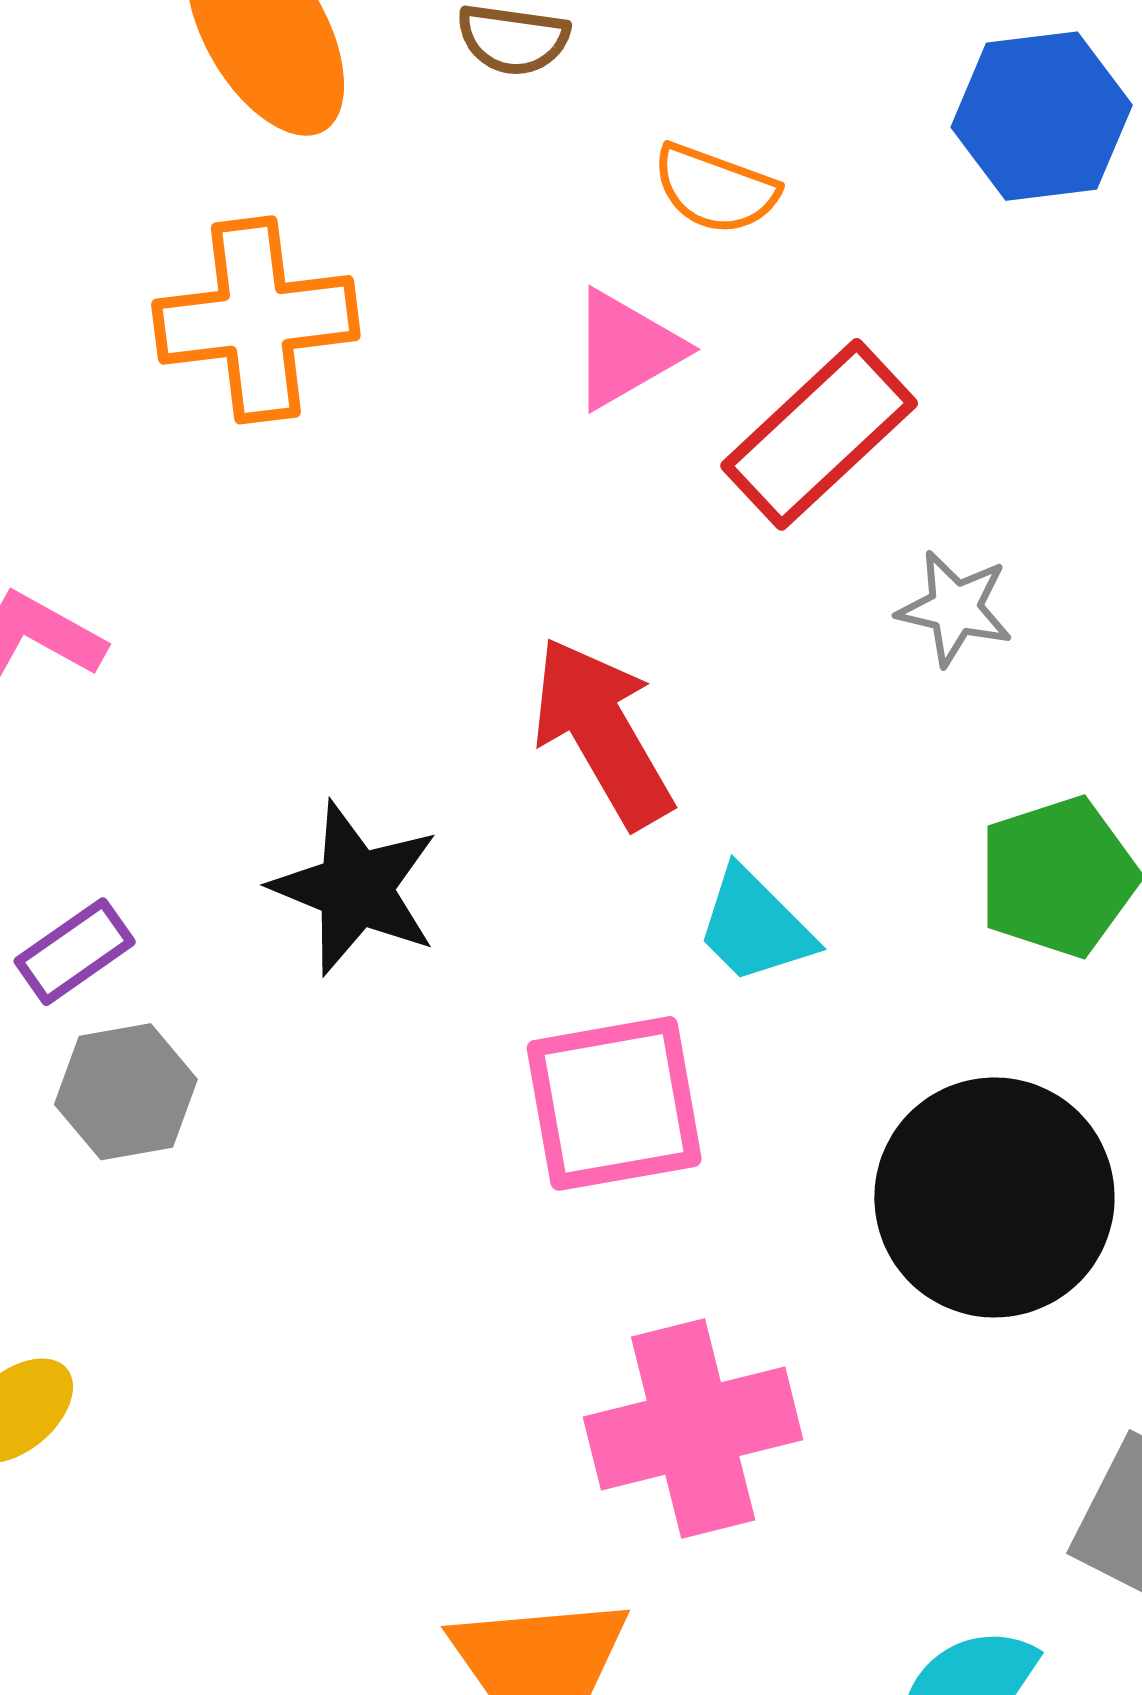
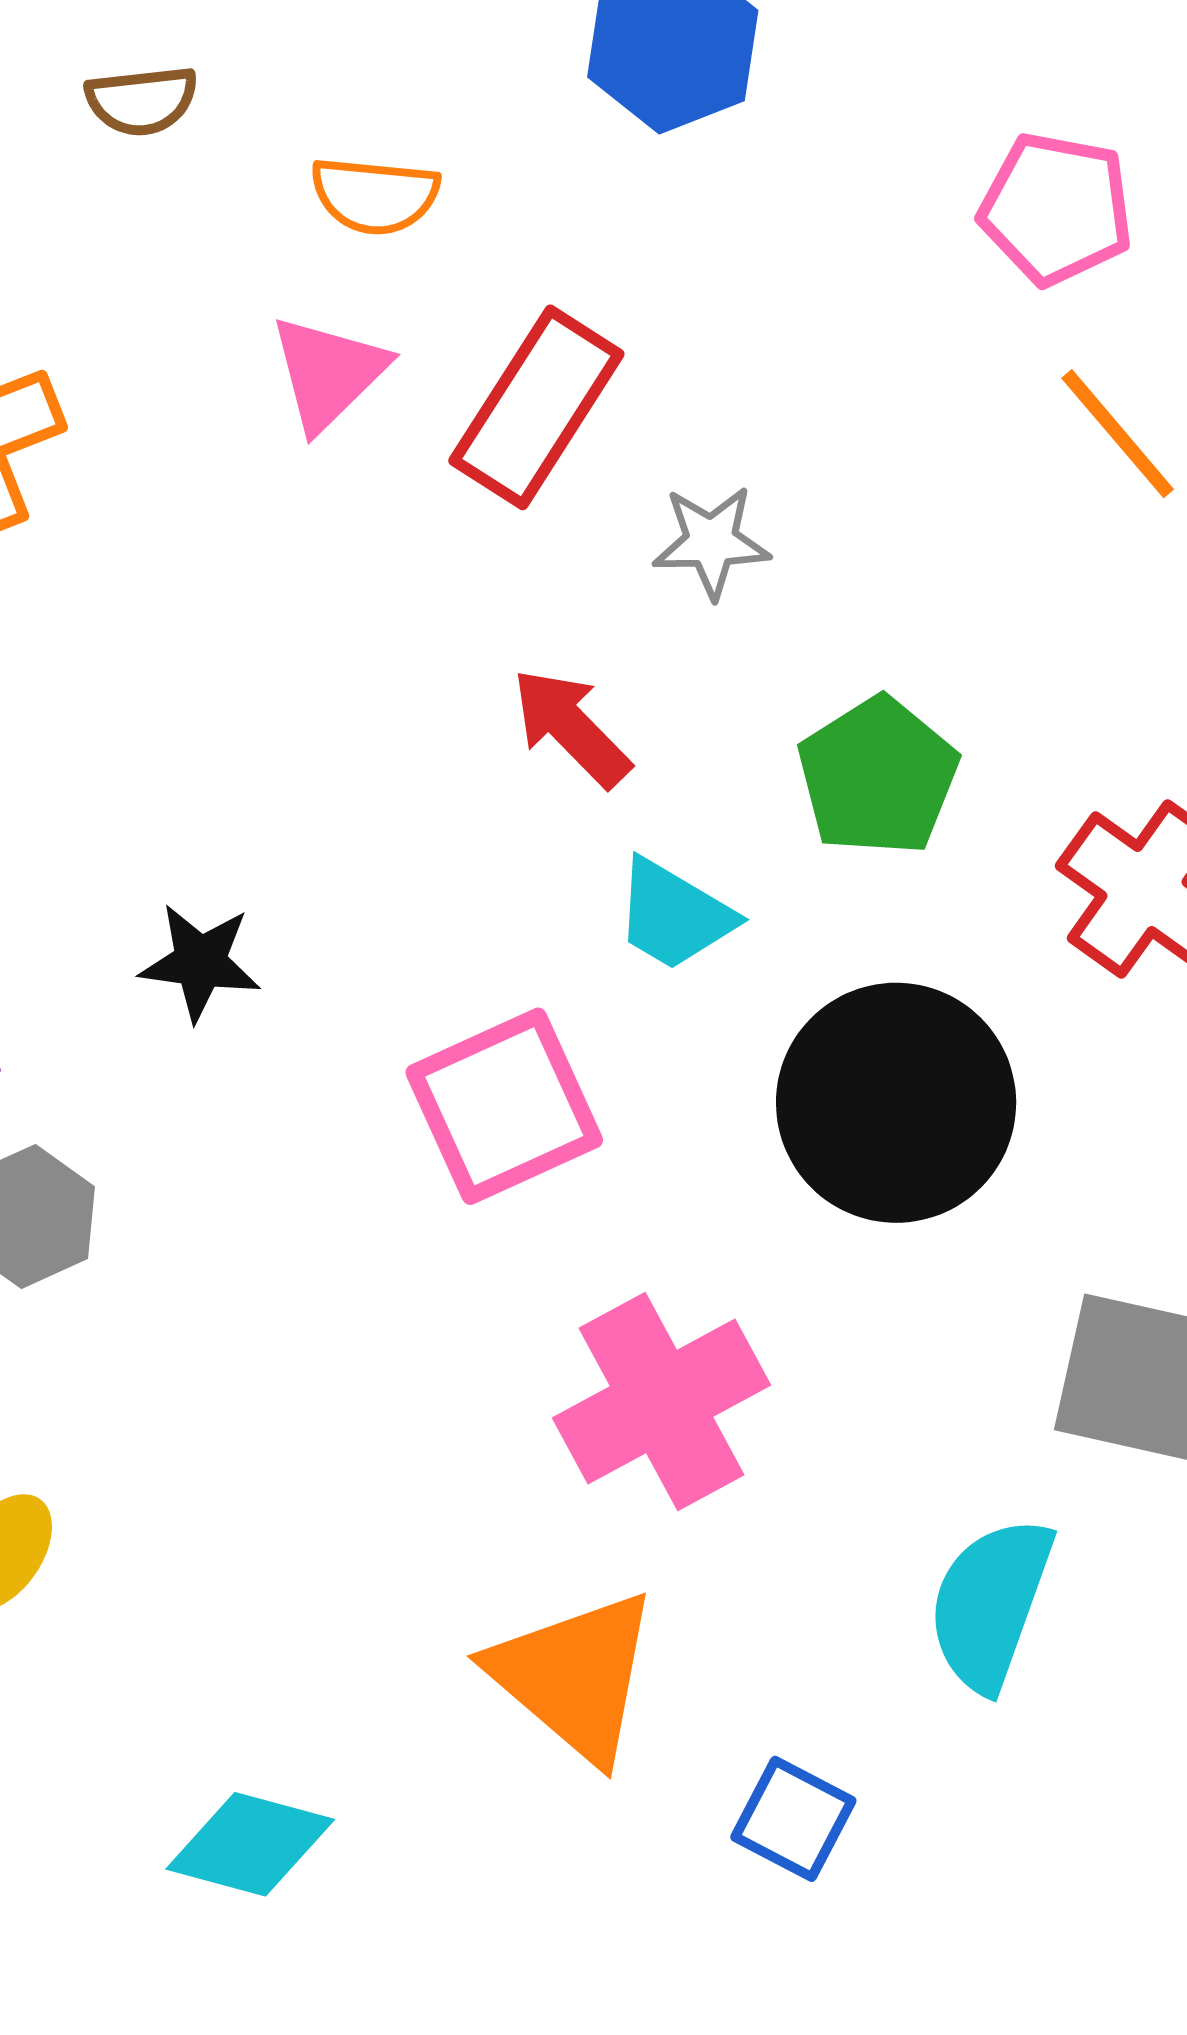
red arrow: (602, 732) -> (571, 728), moved, size x0.7
black star: (355, 888) -> (200, 962), size x0.7
cyan trapezoid: (755, 926) -> (674, 915), moved

